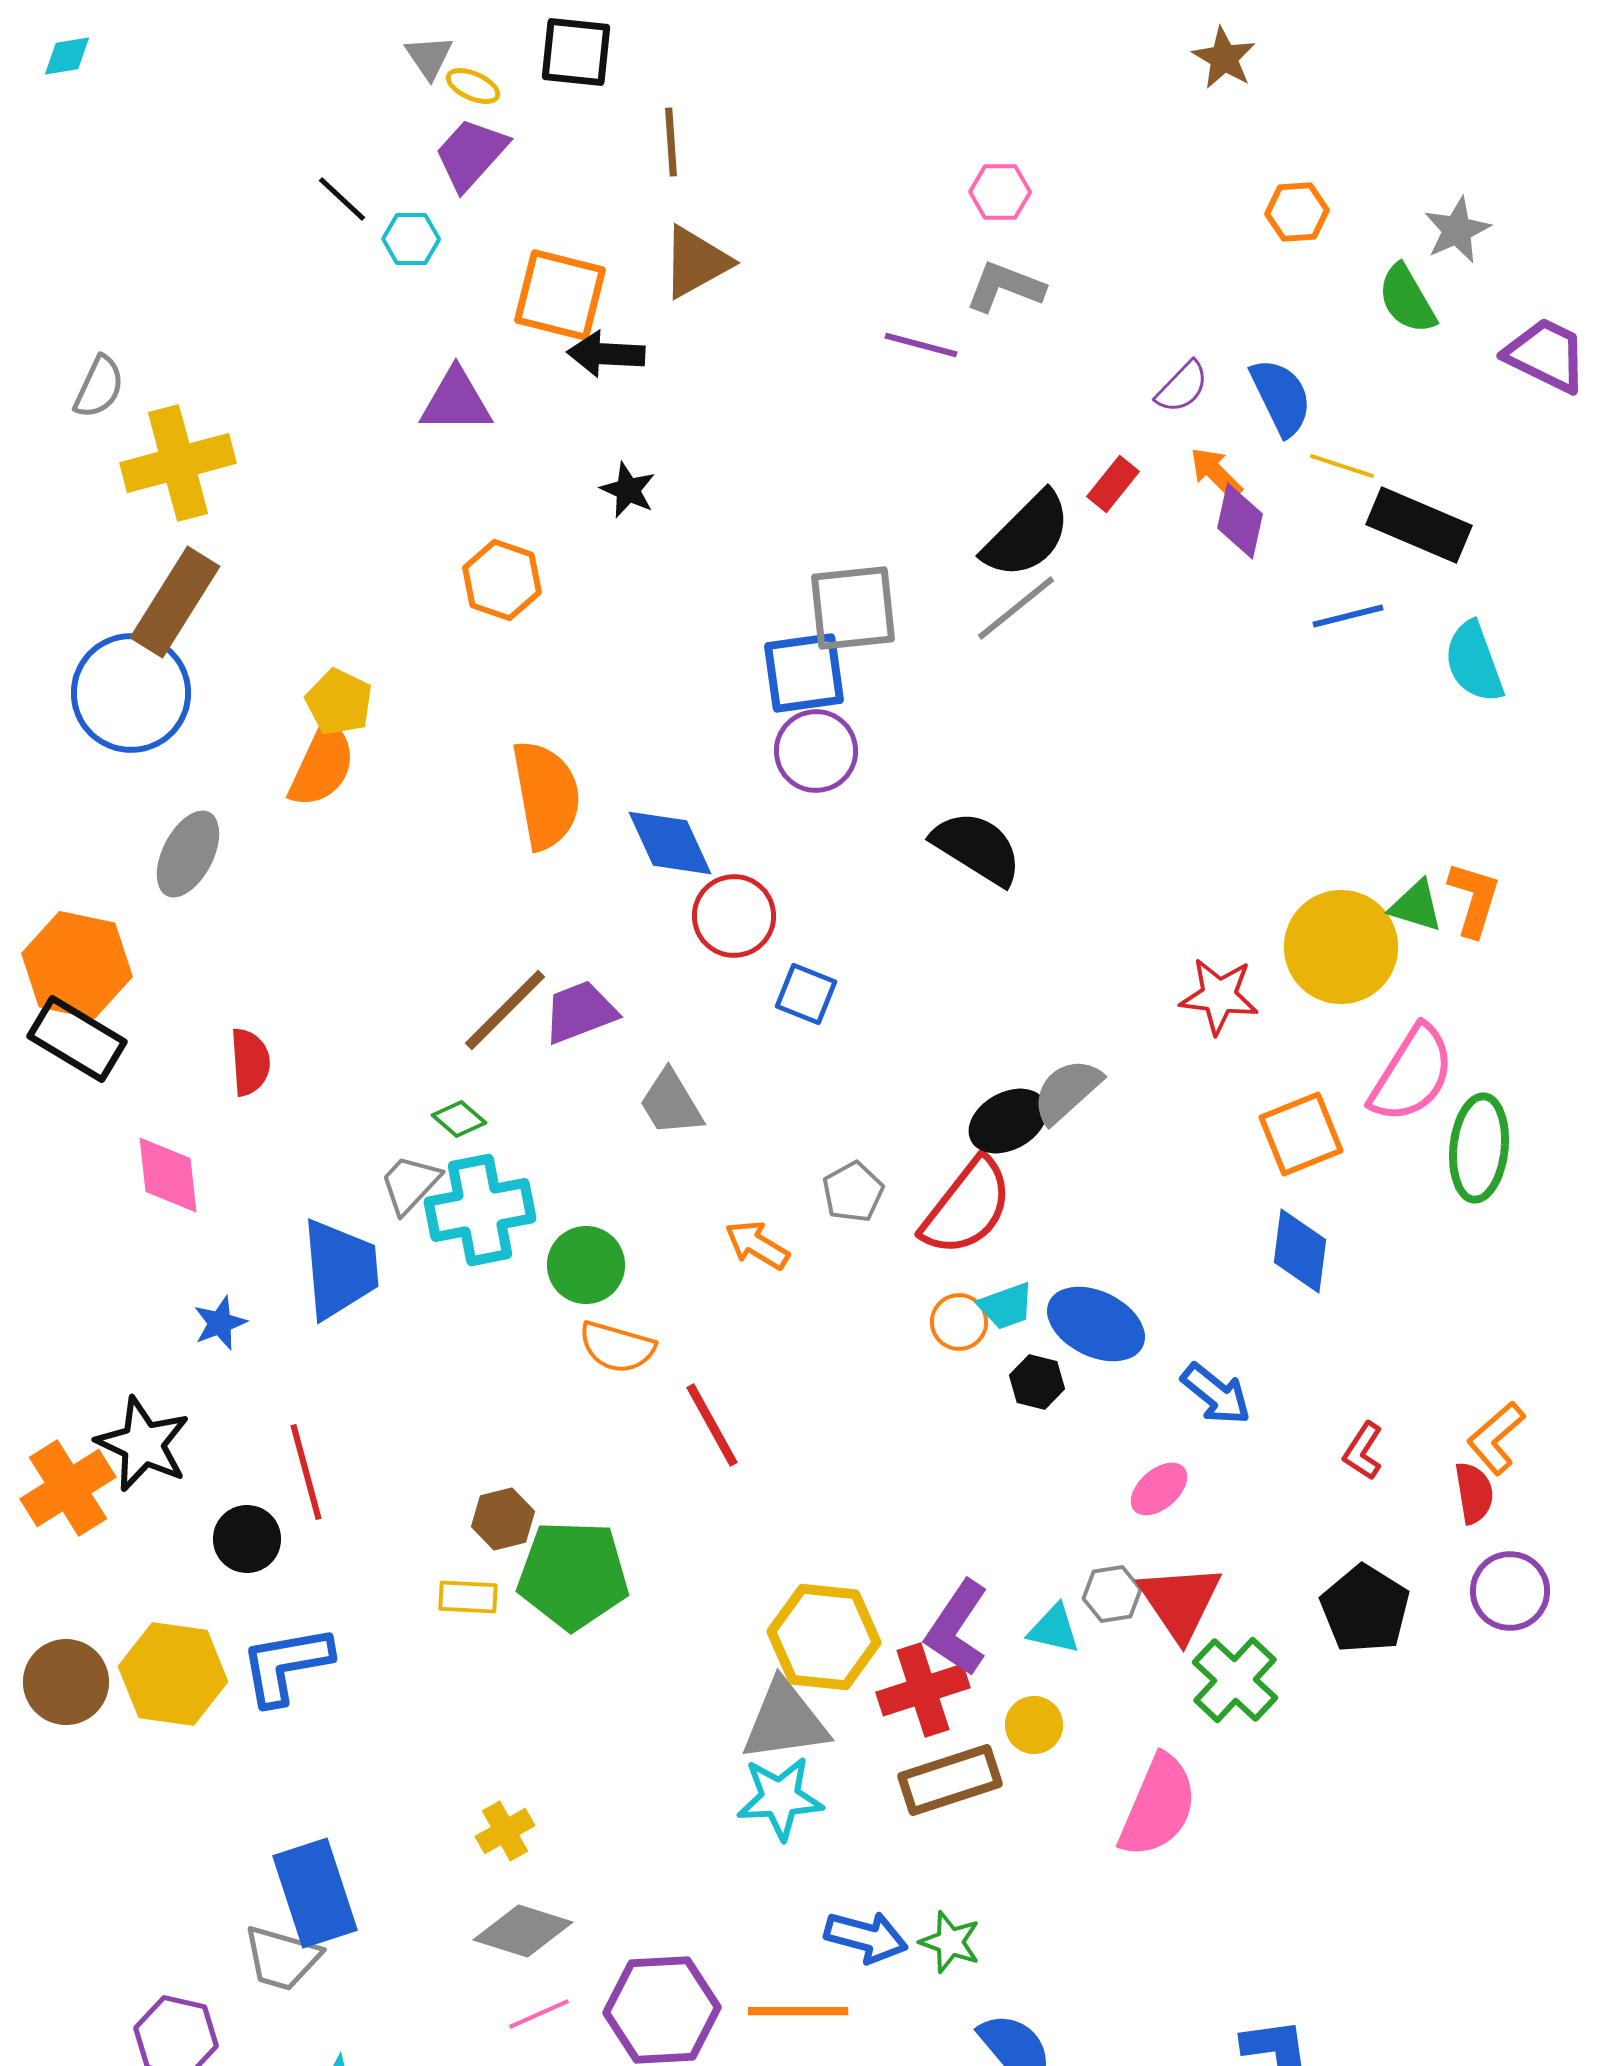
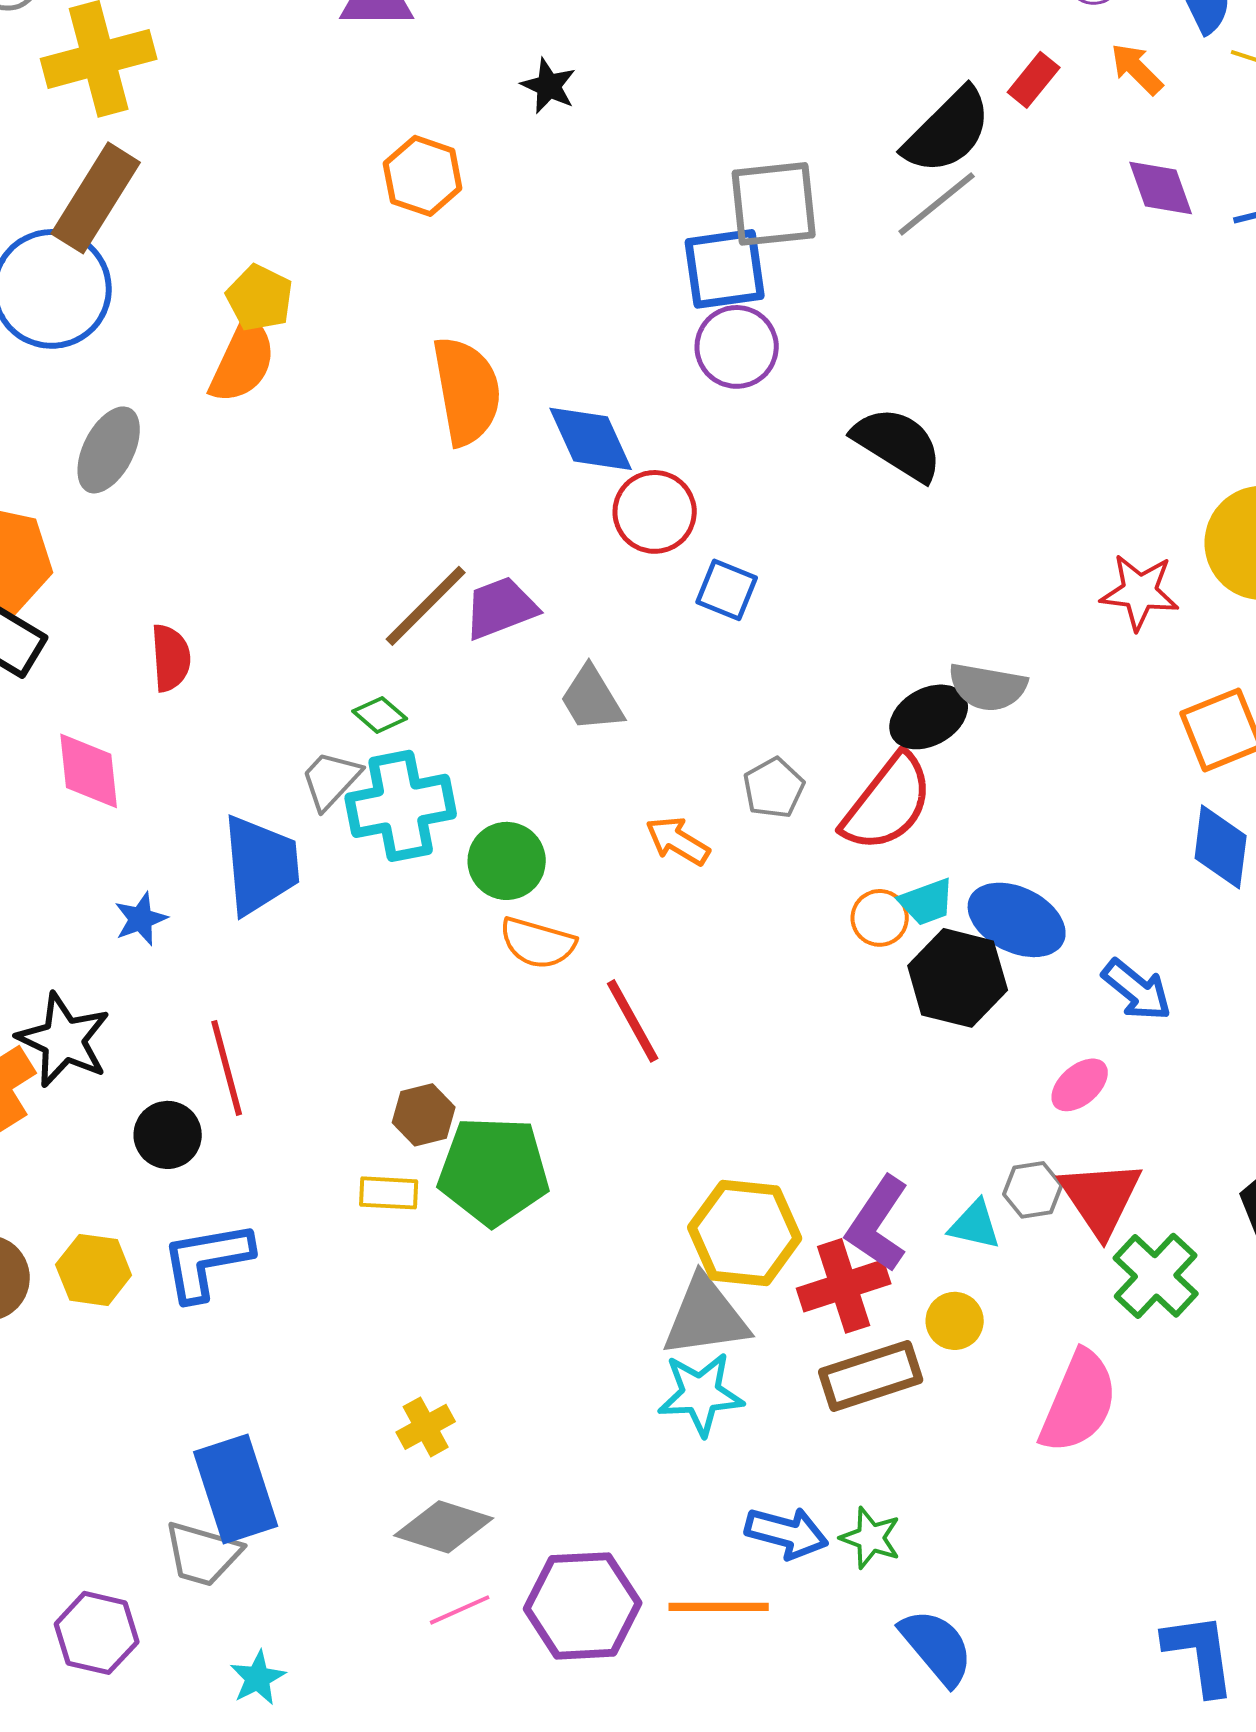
purple diamond: (1240, 521) -> (1161, 188), moved, turned -32
gray semicircle: (1067, 1091) -> (988, 687), turned -128
black hexagon: (1037, 1382) -> (958, 978), size x1.8
yellow hexagon: (173, 1674) -> (94, 1270), size x0.7

